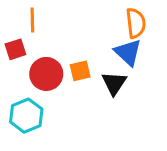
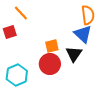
orange line: (32, 20) -> (21, 13), turned -42
red circle: (46, 74) -> (50, 64), moved

